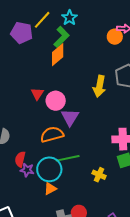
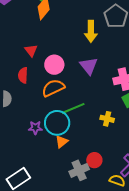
pink circle: (56, 101) -> (54, 65), moved
purple triangle: (70, 117) -> (89, 66), moved
red semicircle: (20, 159) -> (23, 75), moved

